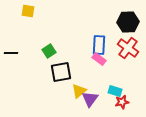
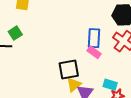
green square: (49, 51) -> (15, 33), moved
black square: (61, 72) -> (69, 69), moved

